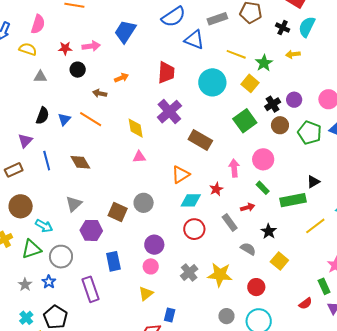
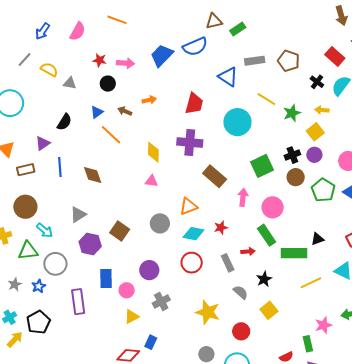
blue semicircle: (173, 17) -> (195, 47), moved
yellow semicircle: (28, 49) -> (49, 69), moved
yellow square: (250, 83) -> (315, 132), moved
purple cross: (169, 112) -> (190, 142), turned 35
blue triangle: (64, 119) -> (97, 112), moved
pink arrow: (234, 168) -> (243, 197), moved
green rectangle: (263, 188) -> (267, 235), size x1.5
gray circle: (144, 203) -> (160, 223), moved
pink circle: (151, 266) -> (127, 290), moved
gray cross: (189, 272) -> (161, 302), moved

